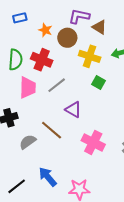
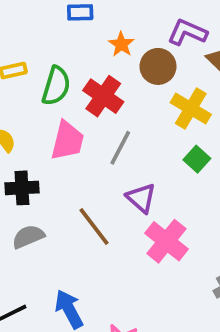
gray line: (57, 85) -> (120, 148), turned -36
gray semicircle: (28, 142) -> (28, 237), moved
pink cross: (93, 143) -> (166, 241), moved

